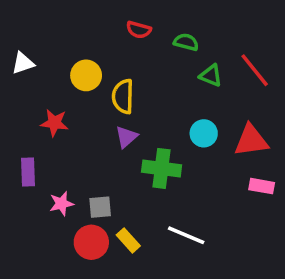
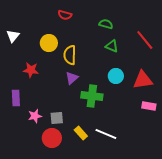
red semicircle: (139, 30) -> (65, 15), moved
white triangle: (23, 63) -> (13, 36), turned -32
green triangle: (211, 75) -> (112, 46), moved
yellow rectangle: (128, 240) -> (81, 133), moved

